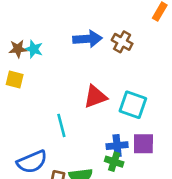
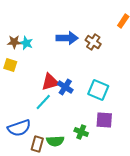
red triangle: (95, 97) -> (50, 82), moved
cyan line: (61, 125) -> (43, 102), turned 54
blue cross: (117, 146) -> (65, 87), moved, turned 35

